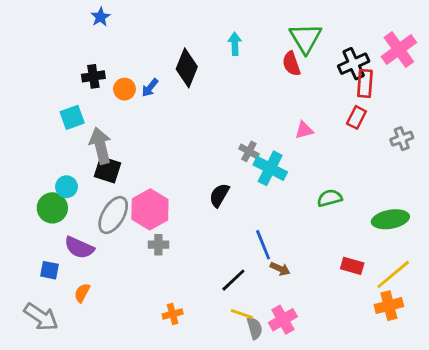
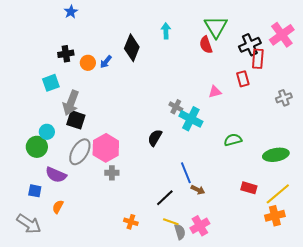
red rectangle: (356, 117) -> (243, 79), moved, turned -42
gray arrow: (100, 146) -> (71, 103), turned -145
orange cross: (173, 314) -> (131, 222), moved, turned 32

